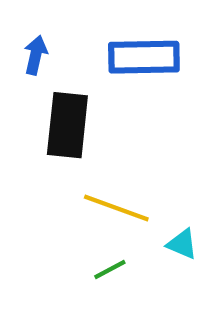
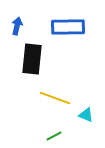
green line: (110, 270) -> (54, 136), moved

